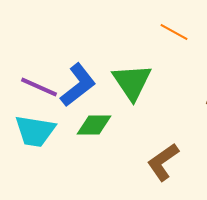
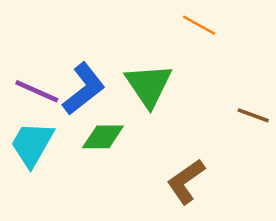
cyan trapezoid: (35, 131) -> (32, 144), turned 111

